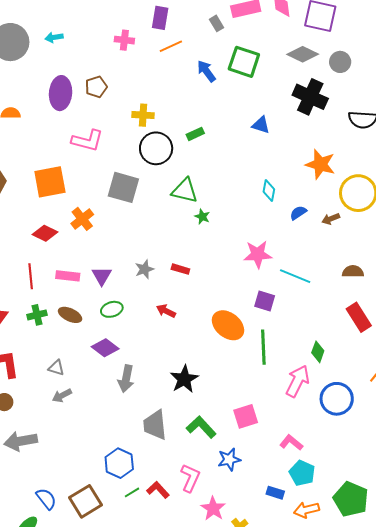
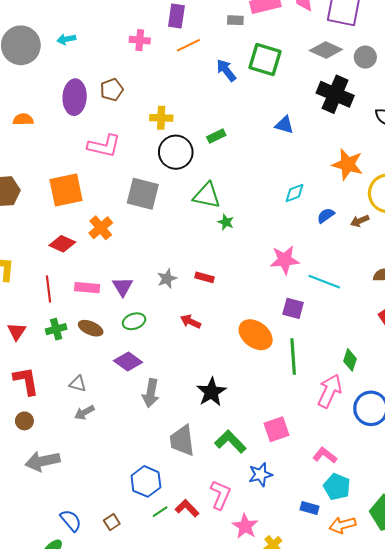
gray rectangle: (217, 23) -> (235, 20), turned -56
cyan diamond: (269, 191) -> (295, 193), turned 60
brown square: (85, 501) -> (112, 522), size x0.5

